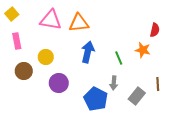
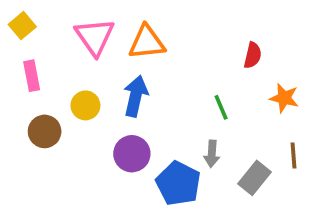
pink triangle: (51, 20) -> (95, 37), turned 45
red semicircle: (155, 30) -> (253, 55), moved
orange star: (143, 50) -> (284, 98), moved
blue arrow: (88, 52) -> (136, 96), moved
purple circle: (59, 83) -> (132, 154), moved

